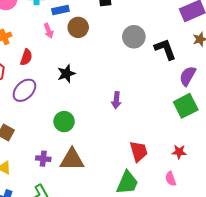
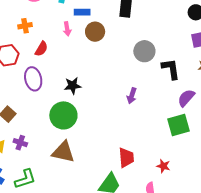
black star: (66, 74) -> (73, 86), moved
purple ellipse: (24, 90) -> (33, 79), turned -70
purple arrow: (116, 100) -> (132, 96), moved
green circle: (64, 122) -> (63, 115), size x1.4
purple cross: (43, 159) -> (20, 143), moved

